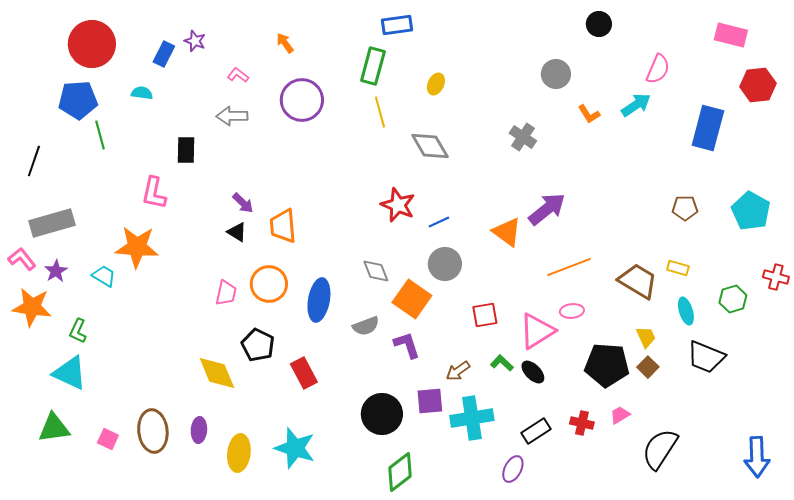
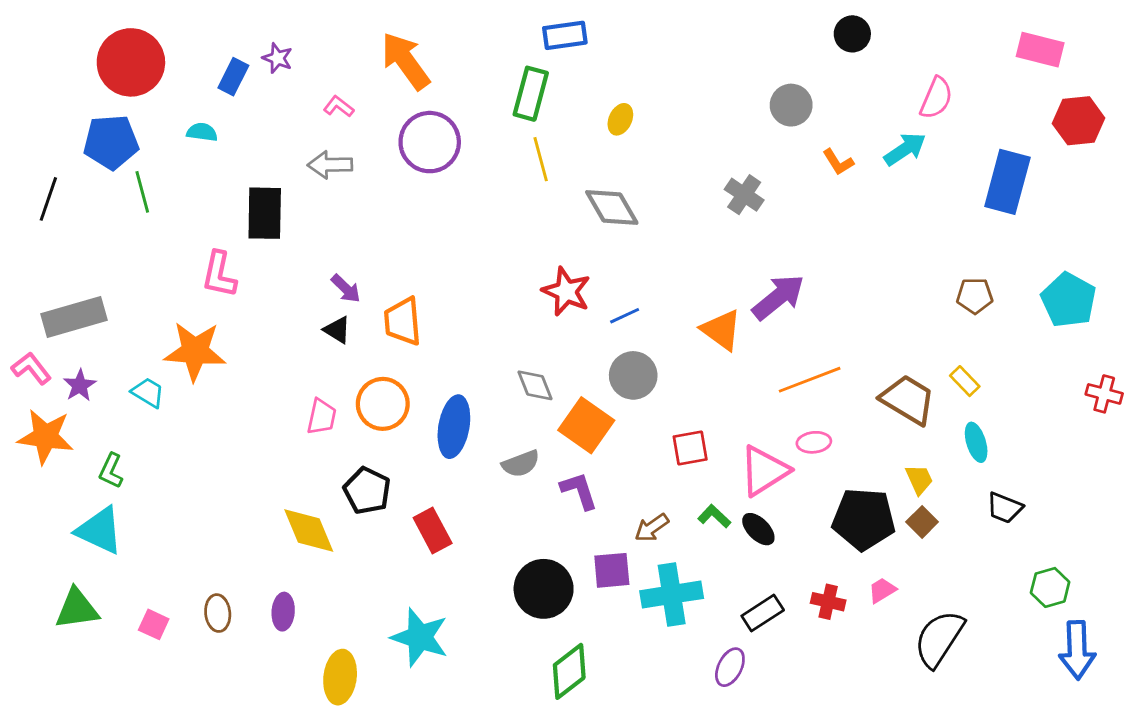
orange arrow: (285, 43) -> (406, 61), size x2.0
black rectangle: (186, 150) -> (265, 213), size x1.4
black line: (34, 161) -> (48, 199), moved
yellow rectangle: (678, 268) -> (965, 381), turned 30
green hexagon: (733, 299) -> (1050, 587), moved
black trapezoid: (706, 357) -> (1005, 508), size x0.7
brown ellipse: (153, 431) -> (218, 613), size x0.6
yellow ellipse: (239, 453) -> (340, 677), moved

